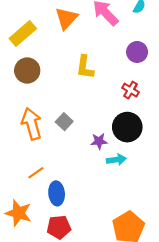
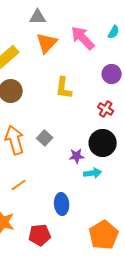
blue ellipse: (57, 193) -> (62, 204), moved

